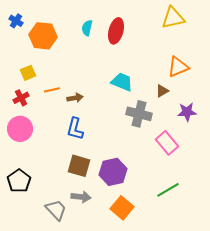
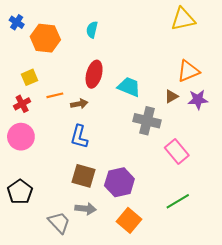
red ellipse: (116, 31) -> (94, 74), moved
purple star: (187, 112) -> (198, 100), moved

